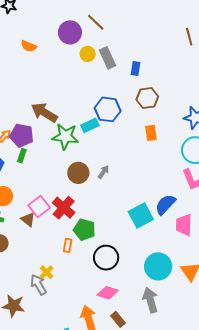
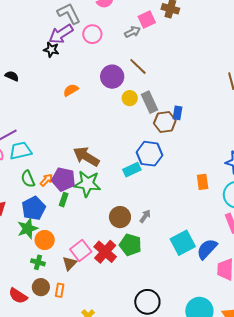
orange semicircle: (29, 46) -> (71, 90), turned 126
brown hexagon: (147, 98) -> (165, 122), moved
orange rectangle: (151, 133) -> (203, 182), moved
green star: (65, 136) -> (87, 184), moved
cyan square: (141, 216) -> (183, 243), moved
brown triangle: (28, 219) -> (70, 263), turned 35
green pentagon: (84, 230) -> (130, 245), moved
orange rectangle: (68, 245) -> (60, 290), moved

